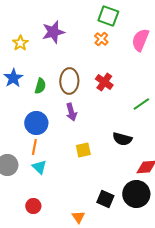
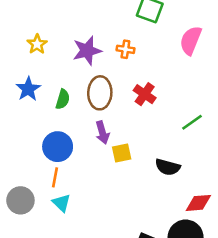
purple star: (53, 32) -> (87, 51), moved
orange cross: (101, 39) -> (125, 49), moved, turned -32
yellow square: (83, 150) -> (122, 153), moved

